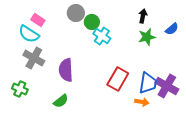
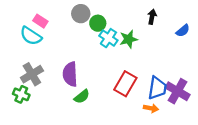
green star: (147, 37) -> (129, 39), moved
gray cross: (34, 58) -> (32, 74), moved, turned 30
green semicircle: (61, 101) -> (82, 97), moved

